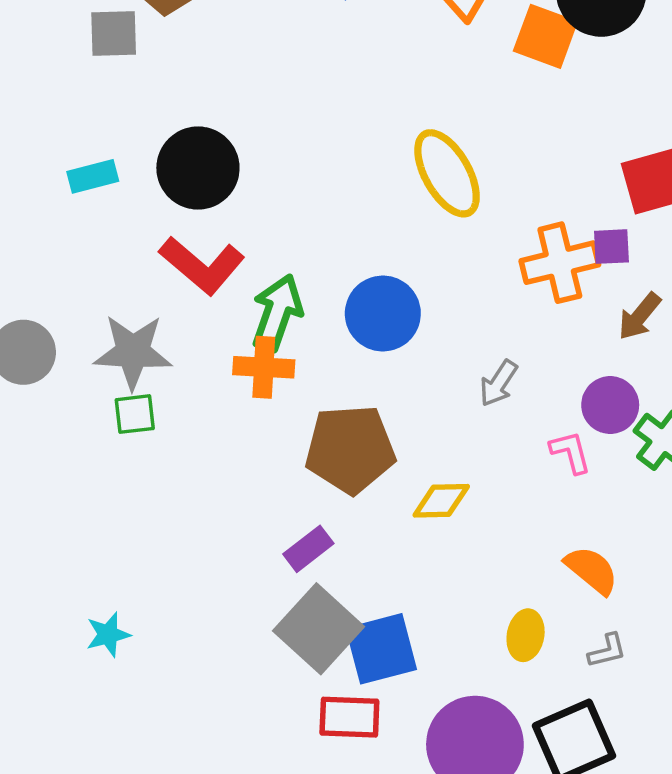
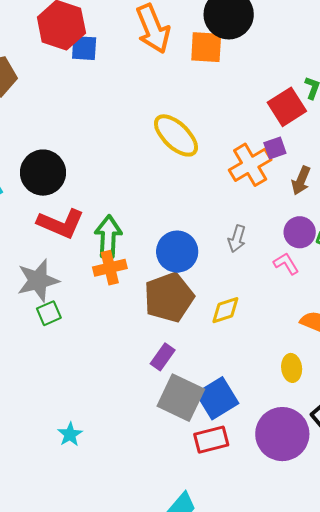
blue circle: (383, 313) -> (177, 252), moved

